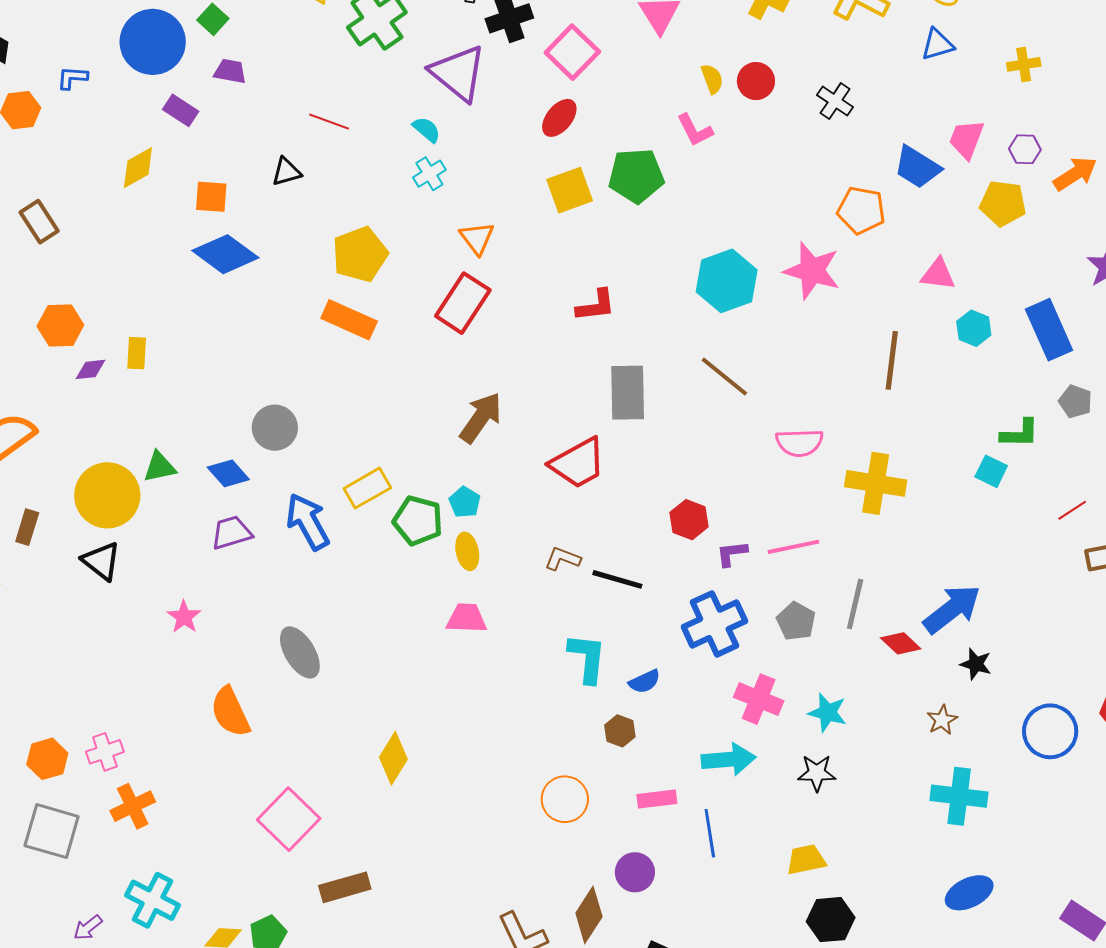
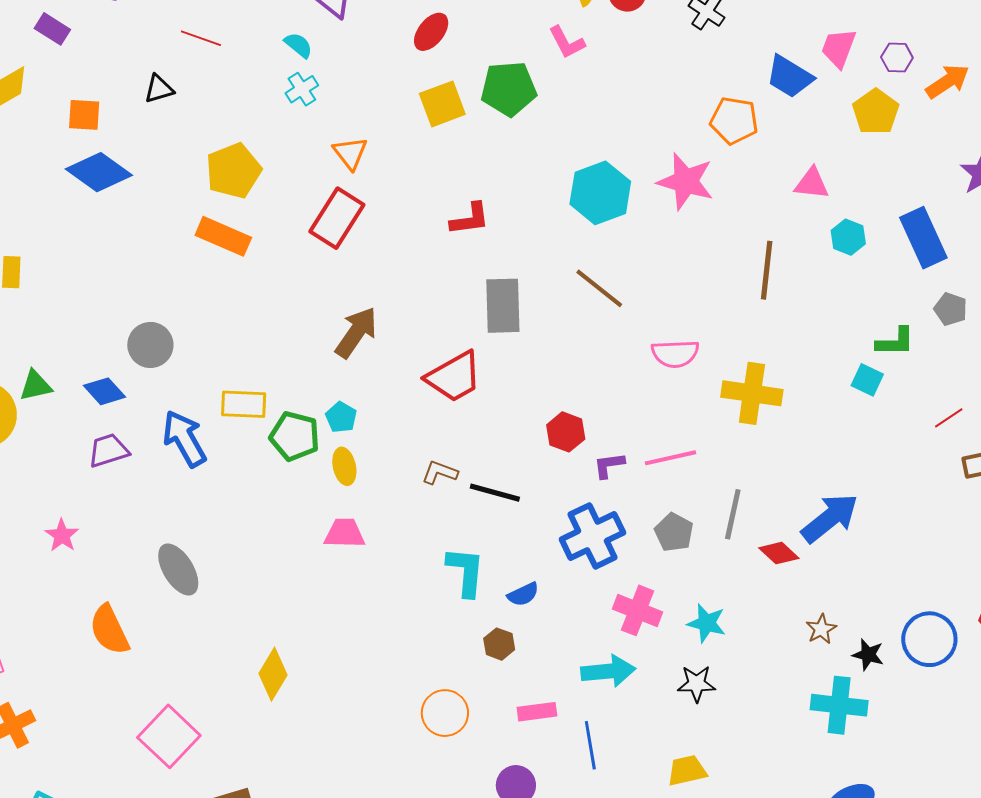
yellow pentagon: (1003, 203) -> (876, 112), turned 30
yellow rectangle: (367, 488) -> (244, 404), turned 33
black star: (976, 664) -> (868, 655), moved

